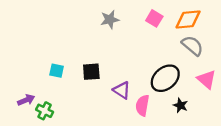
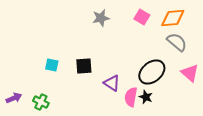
purple arrow: (26, 100) -> (14, 98), moved
black star: (180, 105) -> (146, 97), moved

